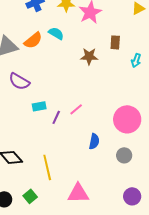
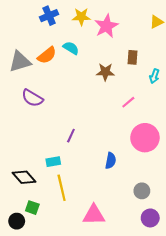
cyan rectangle: (39, 106) -> (53, 162), moved
pink line: (76, 109) -> (128, 102), moved
gray circle: (124, 155) -> (142, 191), moved
green square: (30, 196) -> (32, 208), moved, turned -32

